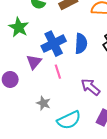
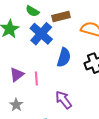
blue cross: (54, 44) -> (41, 34), moved, turned -35
purple triangle: (34, 62) -> (17, 75), moved

